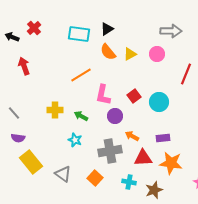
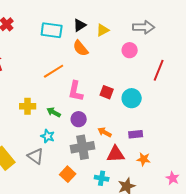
yellow triangle: (130, 54) -> (103, 30), moved
red square: (134, 96) -> (107, 92), turned -32
purple circle: (115, 116) -> (79, 119), moved
orange star: (171, 163) -> (144, 159), size x0.6
gray triangle: (63, 174) -> (36, 156), moved

